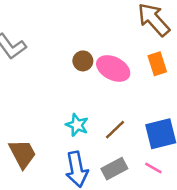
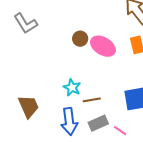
brown line: (115, 130) -> (92, 100), moved, turned 30
pink line: (153, 168) -> (120, 131), moved

